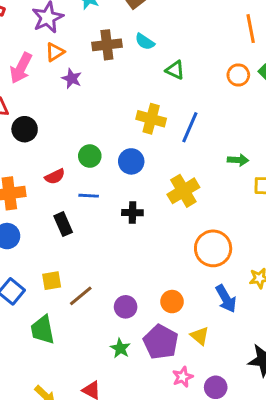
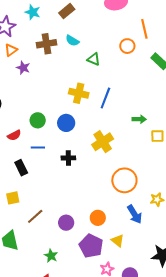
orange circle: (238, 75) -> (127, 46), moved
yellow square: (52, 281) -> (13, 198), moved
green star: (120, 348) -> (51, 256), moved

